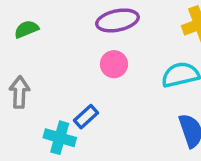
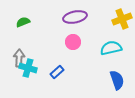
cyan cross: (60, 138) -> (28, 68), moved

